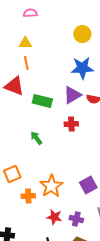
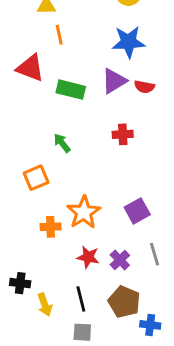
orange line: (26, 63) -> (59, 35), moved
red cross: (71, 124) -> (123, 134), moved
orange square: (12, 174) -> (36, 178), moved
purple cross: (76, 219) -> (120, 260), turned 32

